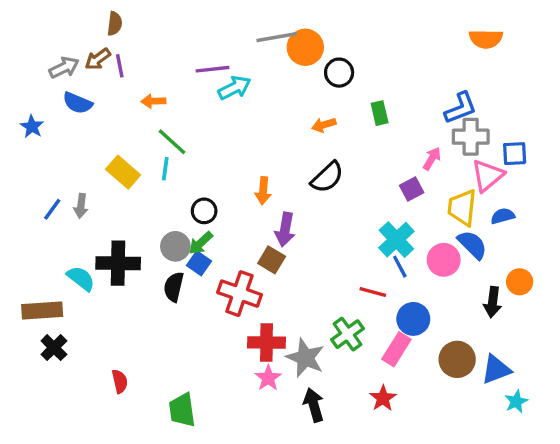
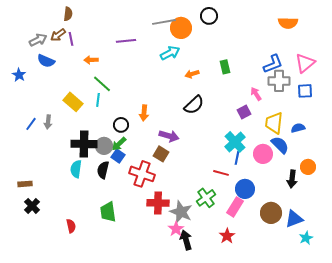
black circle: (339, 73) -> (209, 16), moved
cyan arrow: (234, 88) -> (170, 53), moved
pink arrow: (432, 159) -> (256, 94), turned -64
pink triangle: (488, 175) -> (305, 63), moved
orange arrow: (263, 191) -> (144, 113), moved
purple arrow: (285, 229) -> (169, 136), turned -84
black cross: (118, 263) -> (84, 144), moved
blue line: (400, 267) -> (237, 158), turned 40
cyan semicircle: (81, 278) -> (76, 169), moved, turned -120
brown rectangle: (42, 310) -> (25, 184), size x0.6
pink star: (268, 378) -> (176, 229), moved
green trapezoid: (182, 410) -> (108, 212), moved

